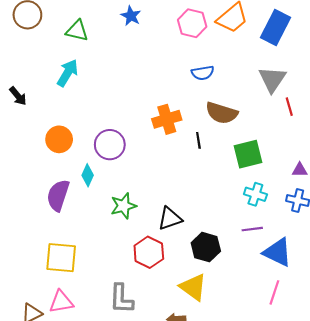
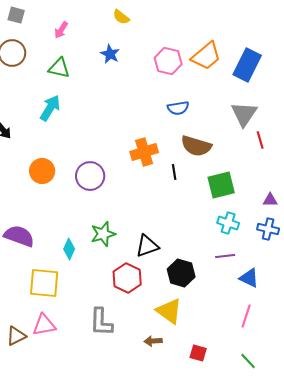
cyan diamond: (88, 175) -> (69, 249), moved
purple semicircle: (58, 195) -> (19, 236), moved, turned 92
blue triangle: (278, 252) -> (249, 278), size x0.7

